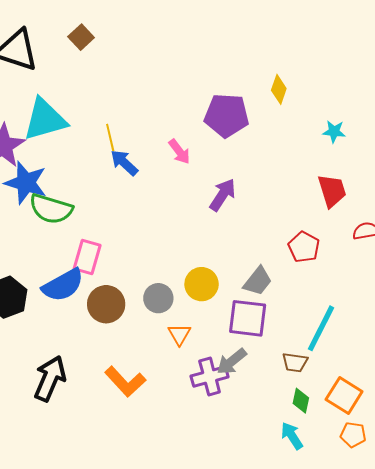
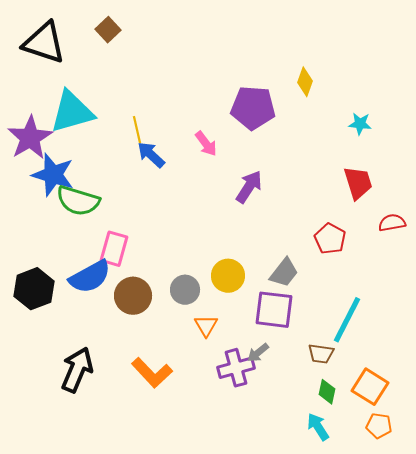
gray arrow: (232, 361) -> (258, 353), size x0.7

